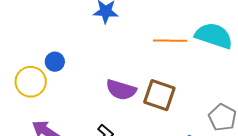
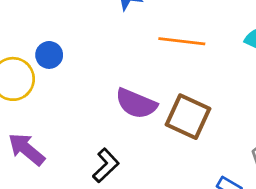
orange line: (170, 41) -> (182, 41), moved

